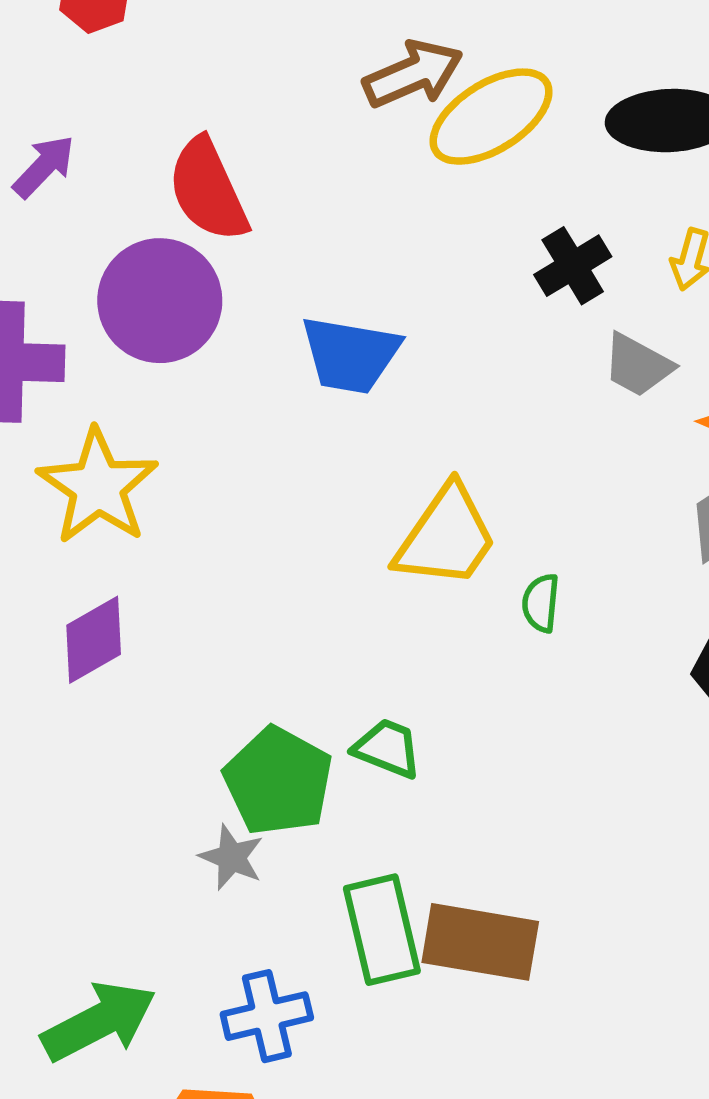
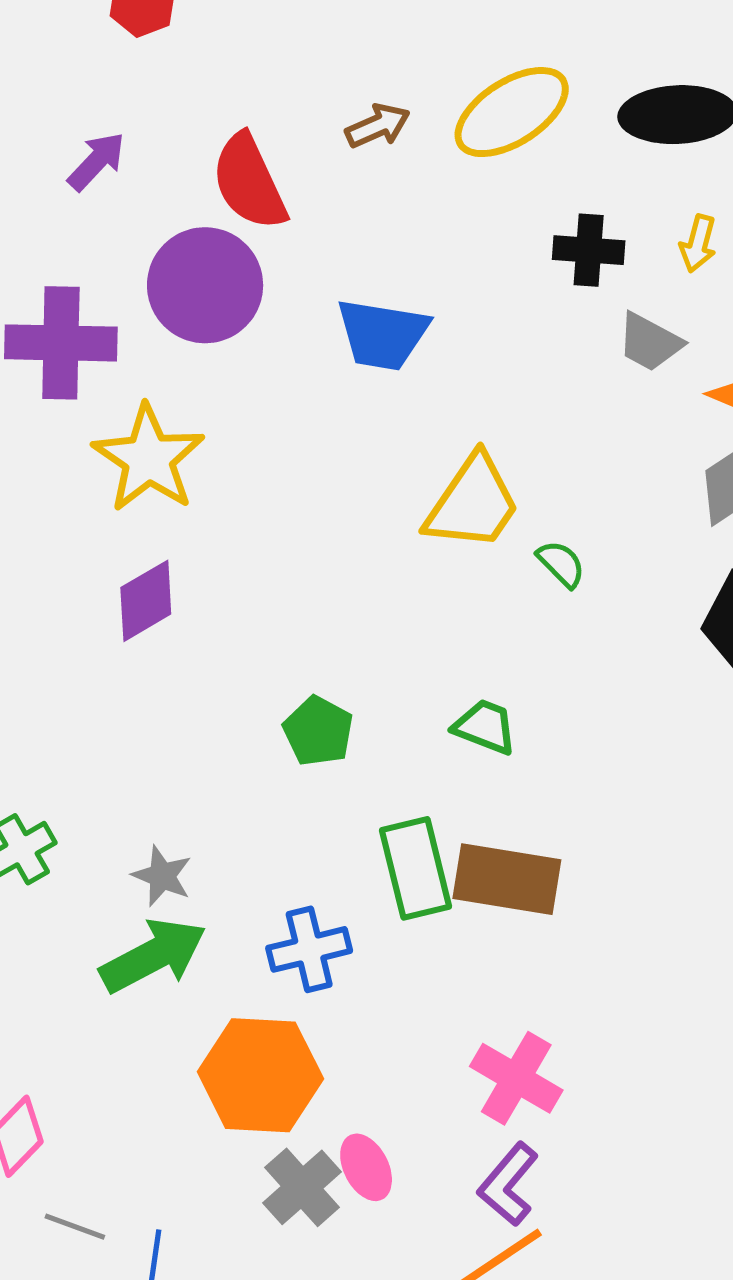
brown arrow: (413, 74) -> (378, 126), moved, size x0.7
black cross: (573, 266) -> (589, 250), turned 36
green semicircle: (541, 603) -> (561, 564), turned 130
green trapezoid: (387, 748) -> (485, 727), moved
green pentagon: (278, 781) -> (318, 731), size x0.7
gray star: (231, 857) -> (162, 876), moved

